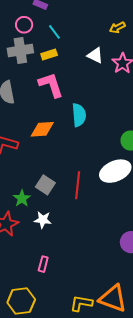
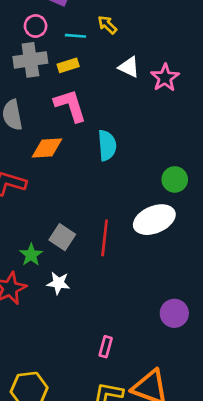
yellow arrow: (117, 28) -> (107, 25), moved, turned 70
cyan line: (54, 32) -> (76, 36), turned -49
orange diamond: (42, 129) -> (47, 148), moved
pink rectangle: (43, 264) -> (106, 347), moved

